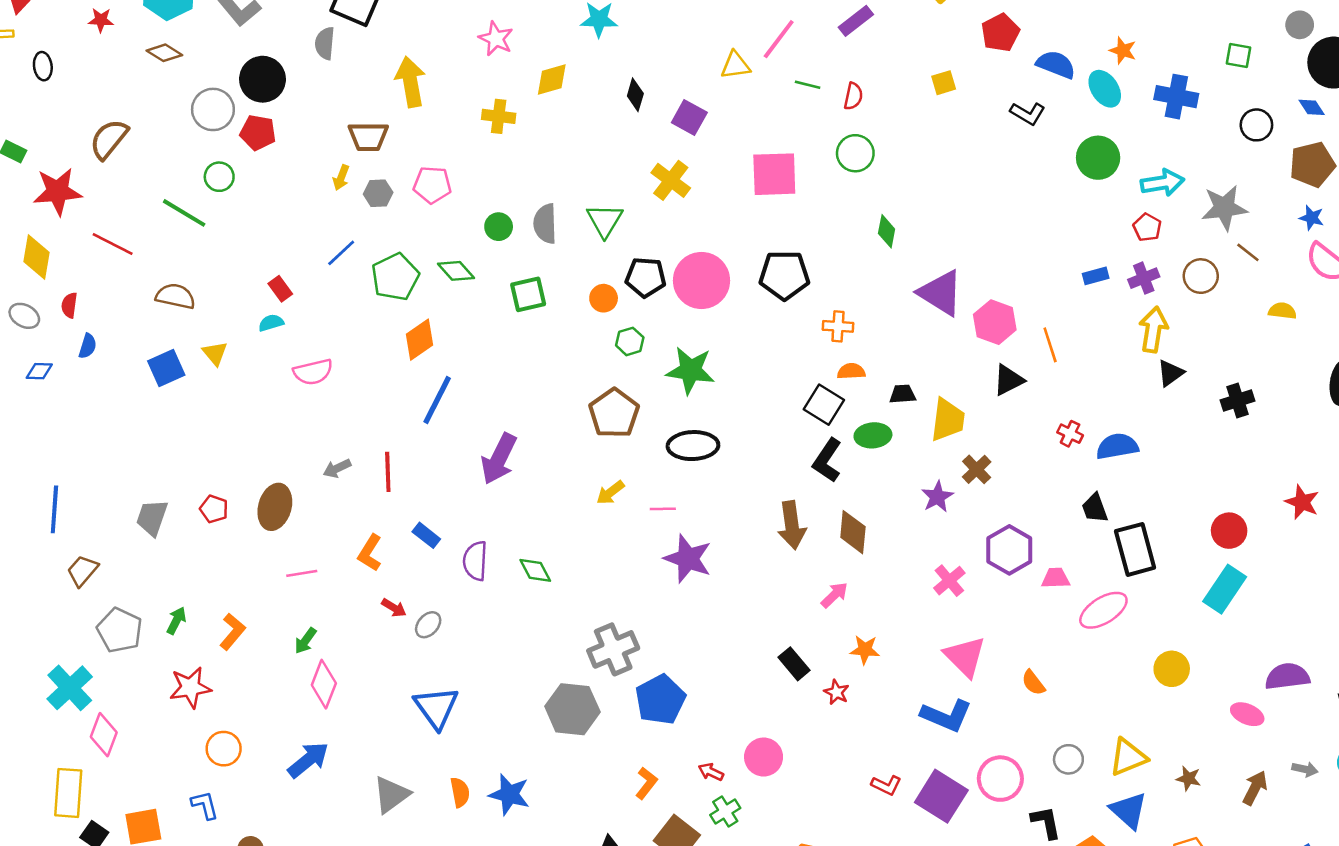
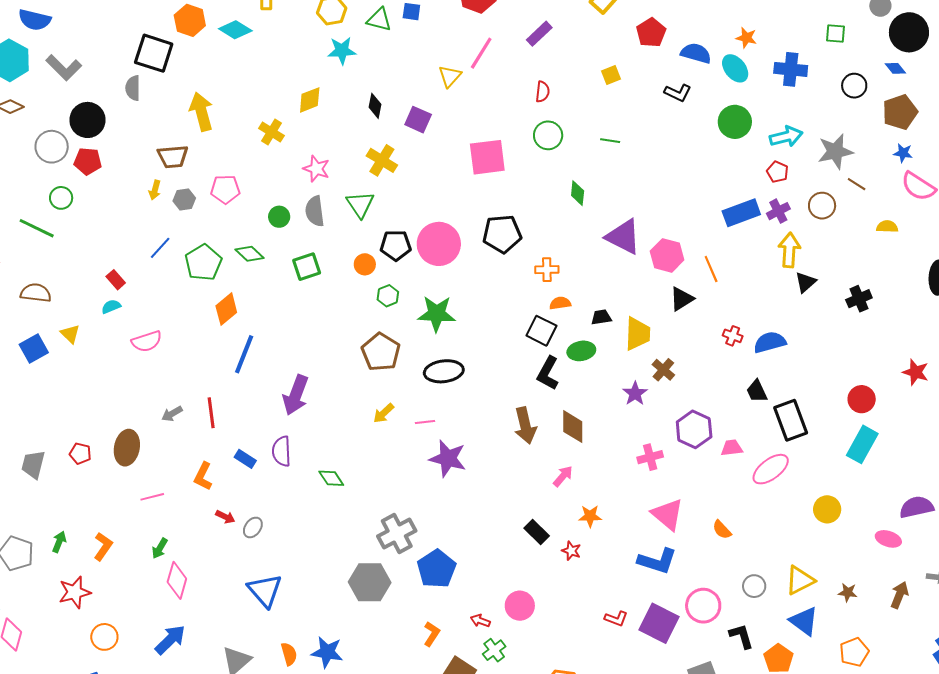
pink star: (496, 39) -> (316, 169), moved
yellow triangle: (735, 65) -> (450, 76), turned -35
green line: (808, 85) -> (610, 141), moved
yellow cross: (499, 116) -> (271, 132), turned 30
yellow cross: (671, 180) -> (382, 160), moved
blue rectangle: (1096, 276) -> (741, 213), size x1.8
purple semicircle: (475, 561) -> (282, 451), moved
pink cross: (949, 581) -> (650, 457), turned 30

